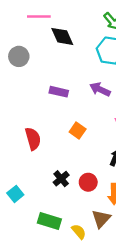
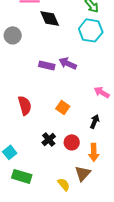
purple arrow: (100, 89) -> (68, 63), moved
orange square: (78, 130) -> (63, 107), moved
green rectangle: (49, 221) -> (22, 176), moved

